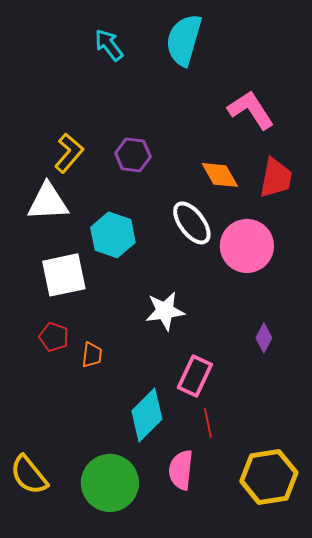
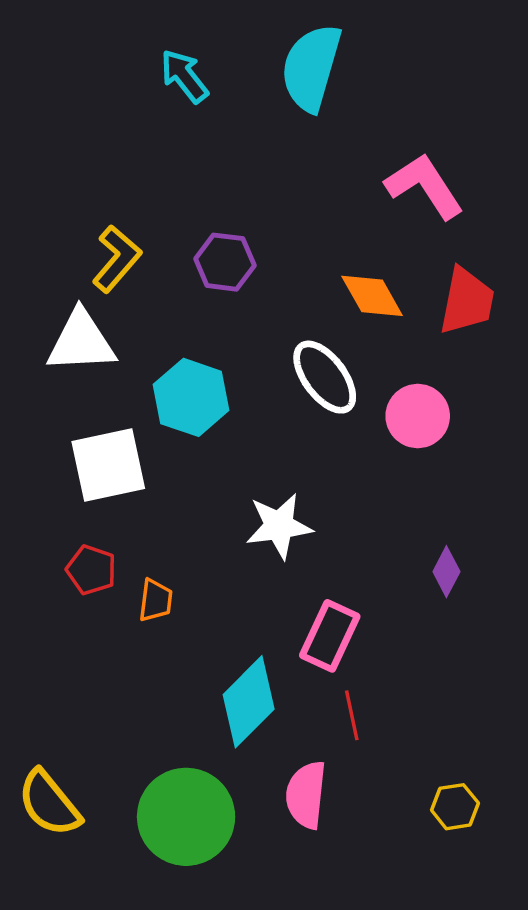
pink circle: (247, 246) -> (418, 416), size x0.7
yellow hexagon: (269, 477) -> (455, 807), size x0.5

